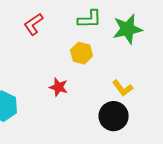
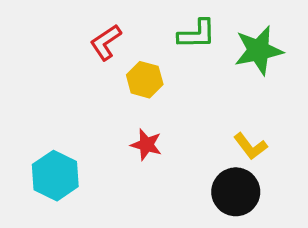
yellow hexagon: (82, 53) -> (145, 80), moved

